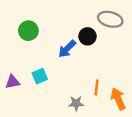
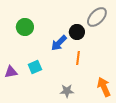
gray ellipse: (110, 19) -> (97, 17), turned -60
orange line: (97, 87) -> (78, 58), moved

